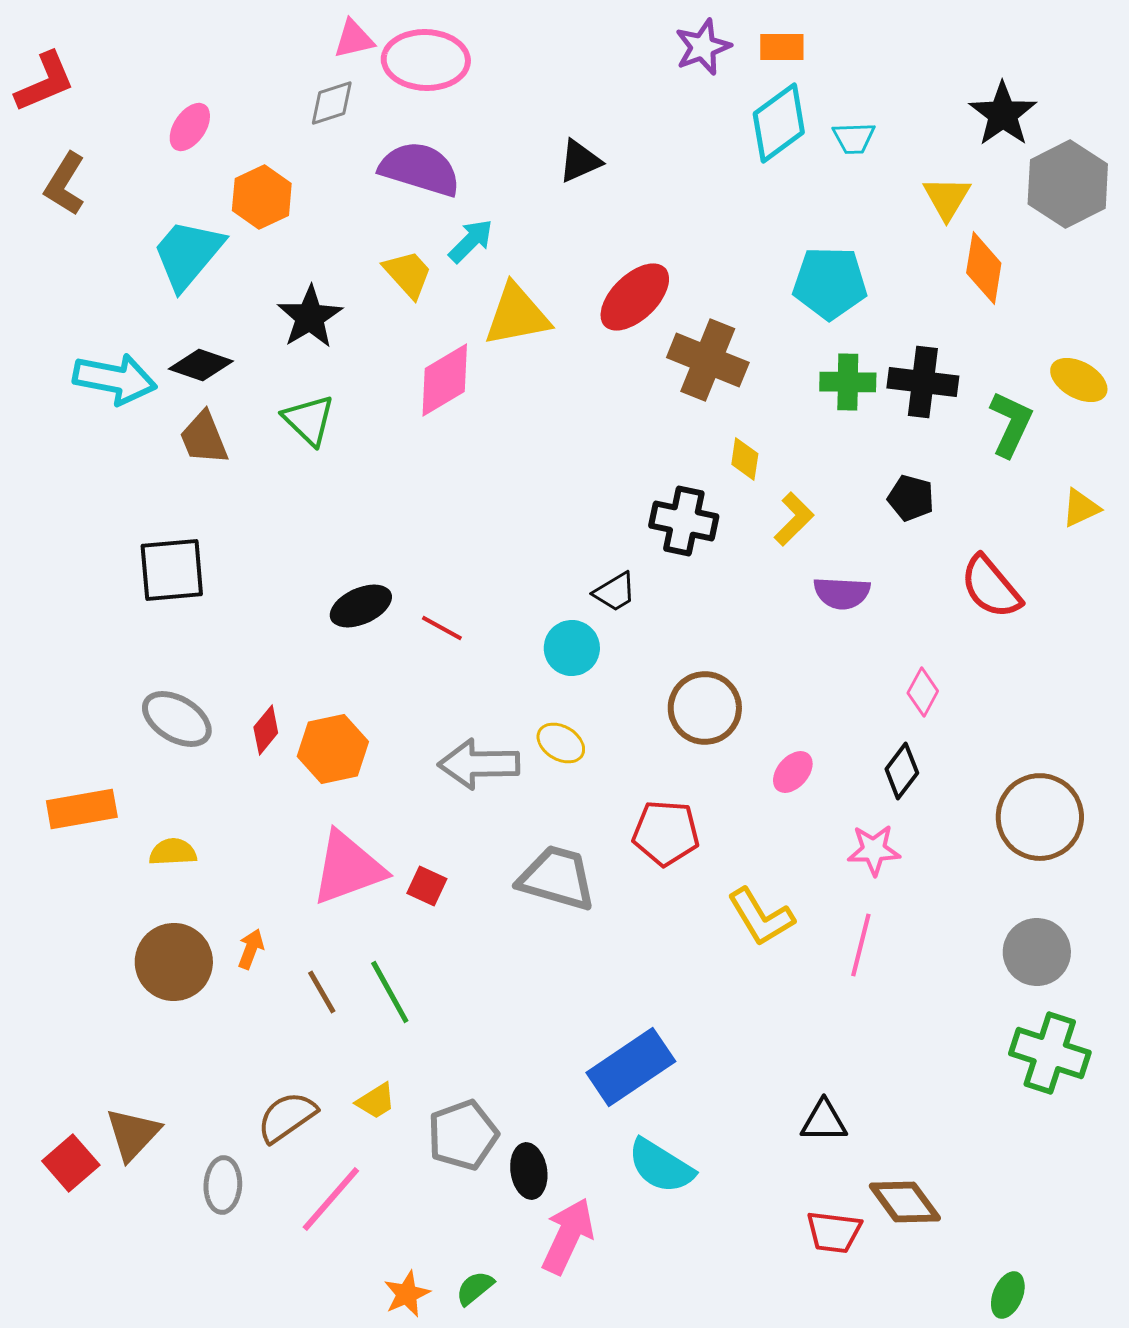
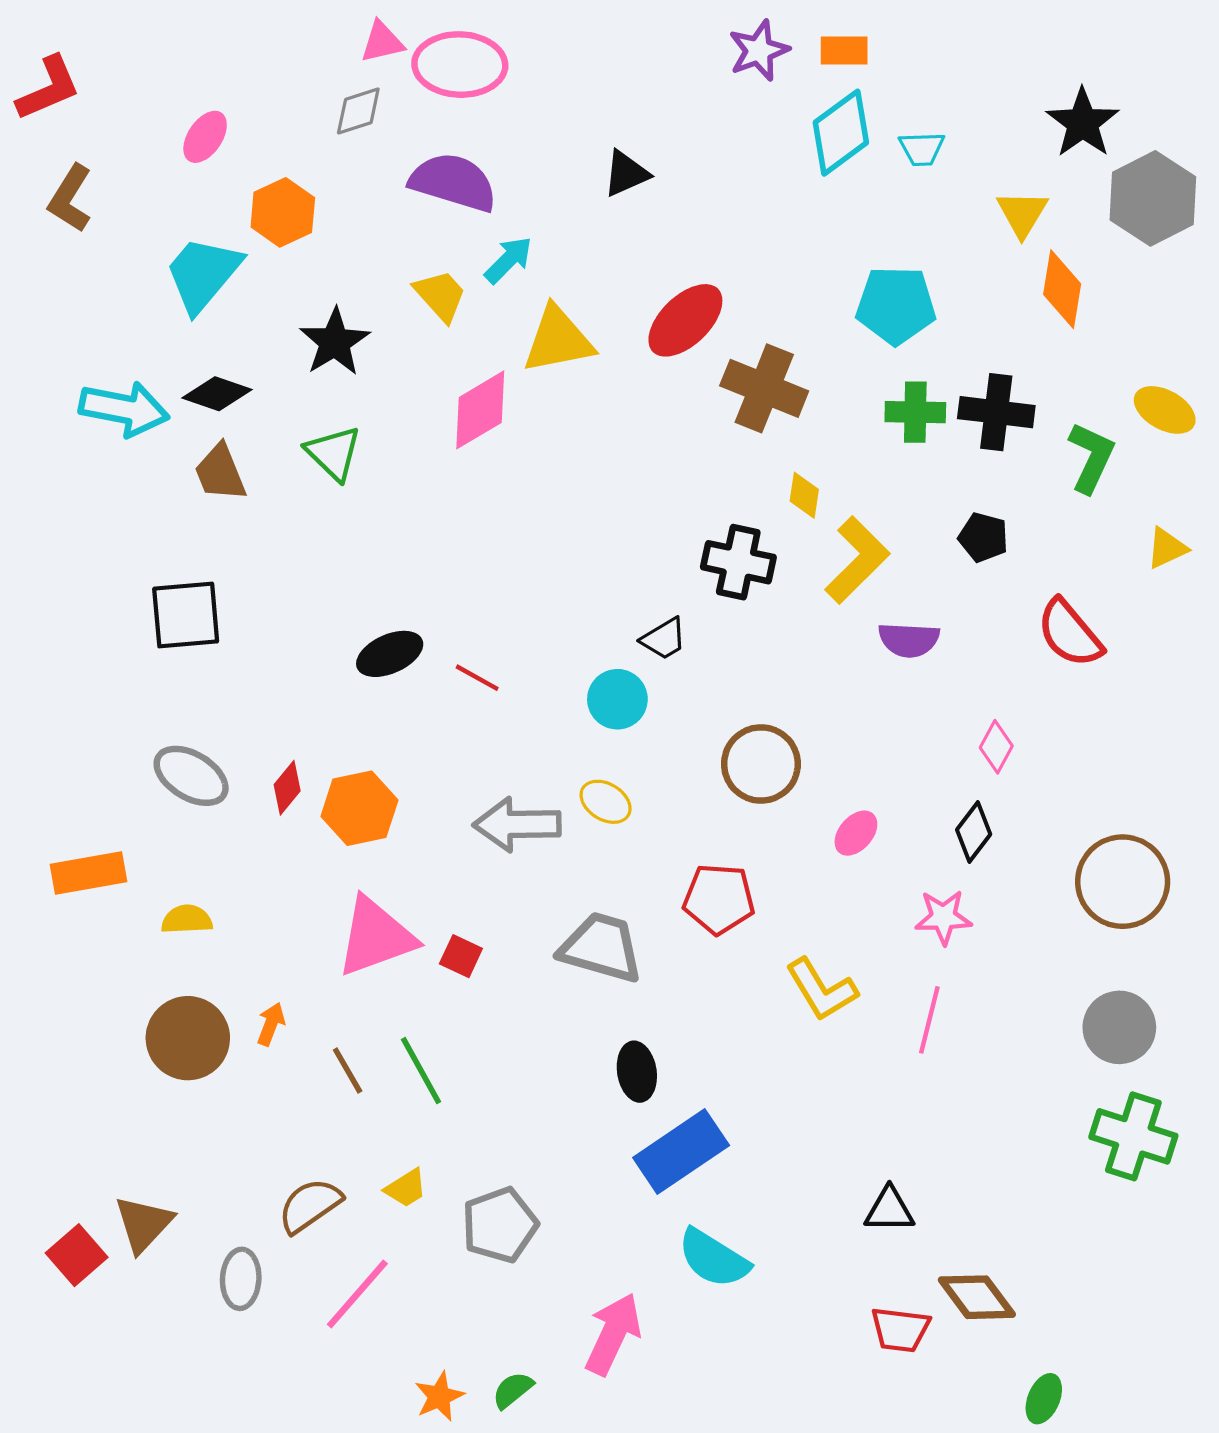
yellow L-shape: (794, 519) -> (857, 560), size x1.5
black ellipse: (529, 1171) -> (637, 1072), moved
green ellipse: (1008, 1295) -> (1044, 1399), moved

